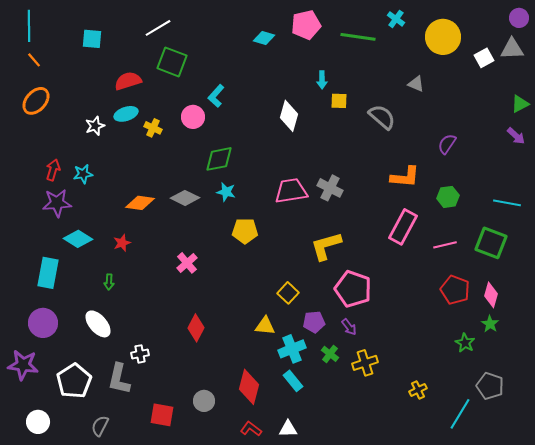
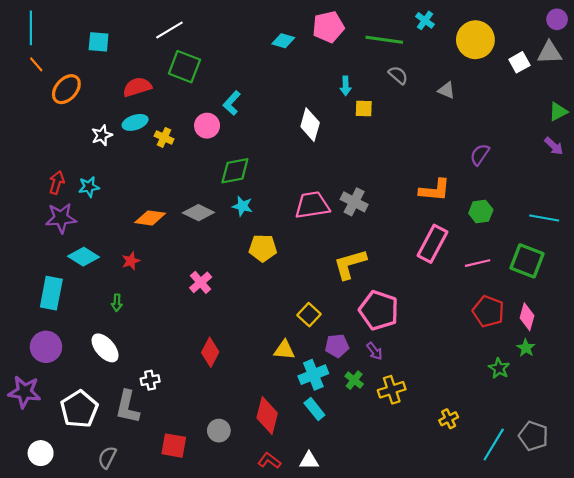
orange ellipse: (36, 101) -> (66, 89), moved
gray semicircle: (382, 117) -> (398, 75), moved, size x0.7
gray pentagon: (490, 386) -> (533, 436), moved

